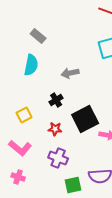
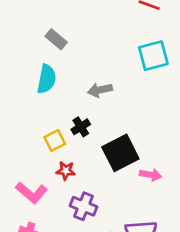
yellow square: (24, 115) -> (55, 141), moved
red star: (55, 129) -> (66, 171), moved

